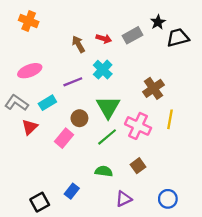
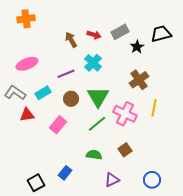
orange cross: (29, 21) -> (26, 19), turned -30
black star: (158, 22) -> (137, 47), moved
brown circle: (79, 118) -> (71, 99), moved
red triangle: (30, 127) -> (27, 115), turned 35

